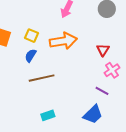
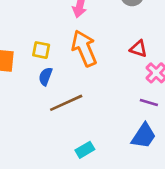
orange arrow: (63, 41) -> (84, 48), turned -92
red triangle: (103, 50) -> (138, 49), turned -32

